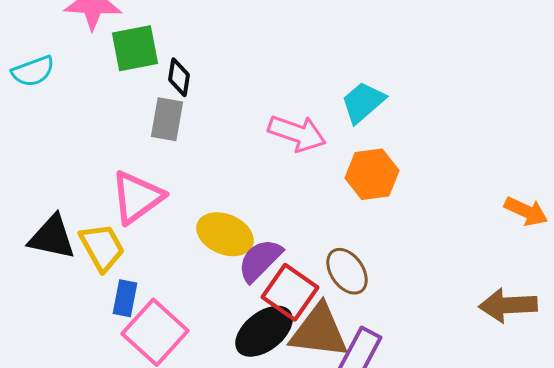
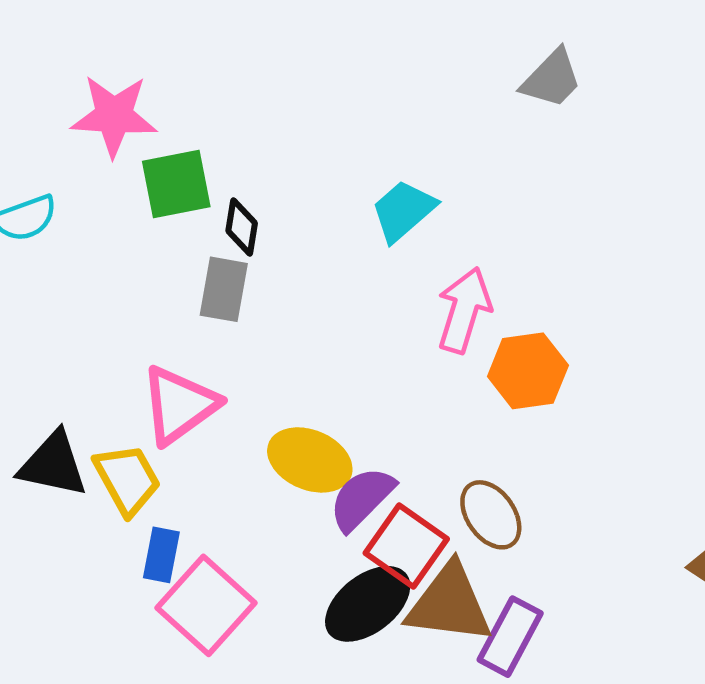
cyan trapezoid: (363, 102) -> (403, 211), moved
pink arrow: (297, 133) -> (464, 310), moved, turned -92

